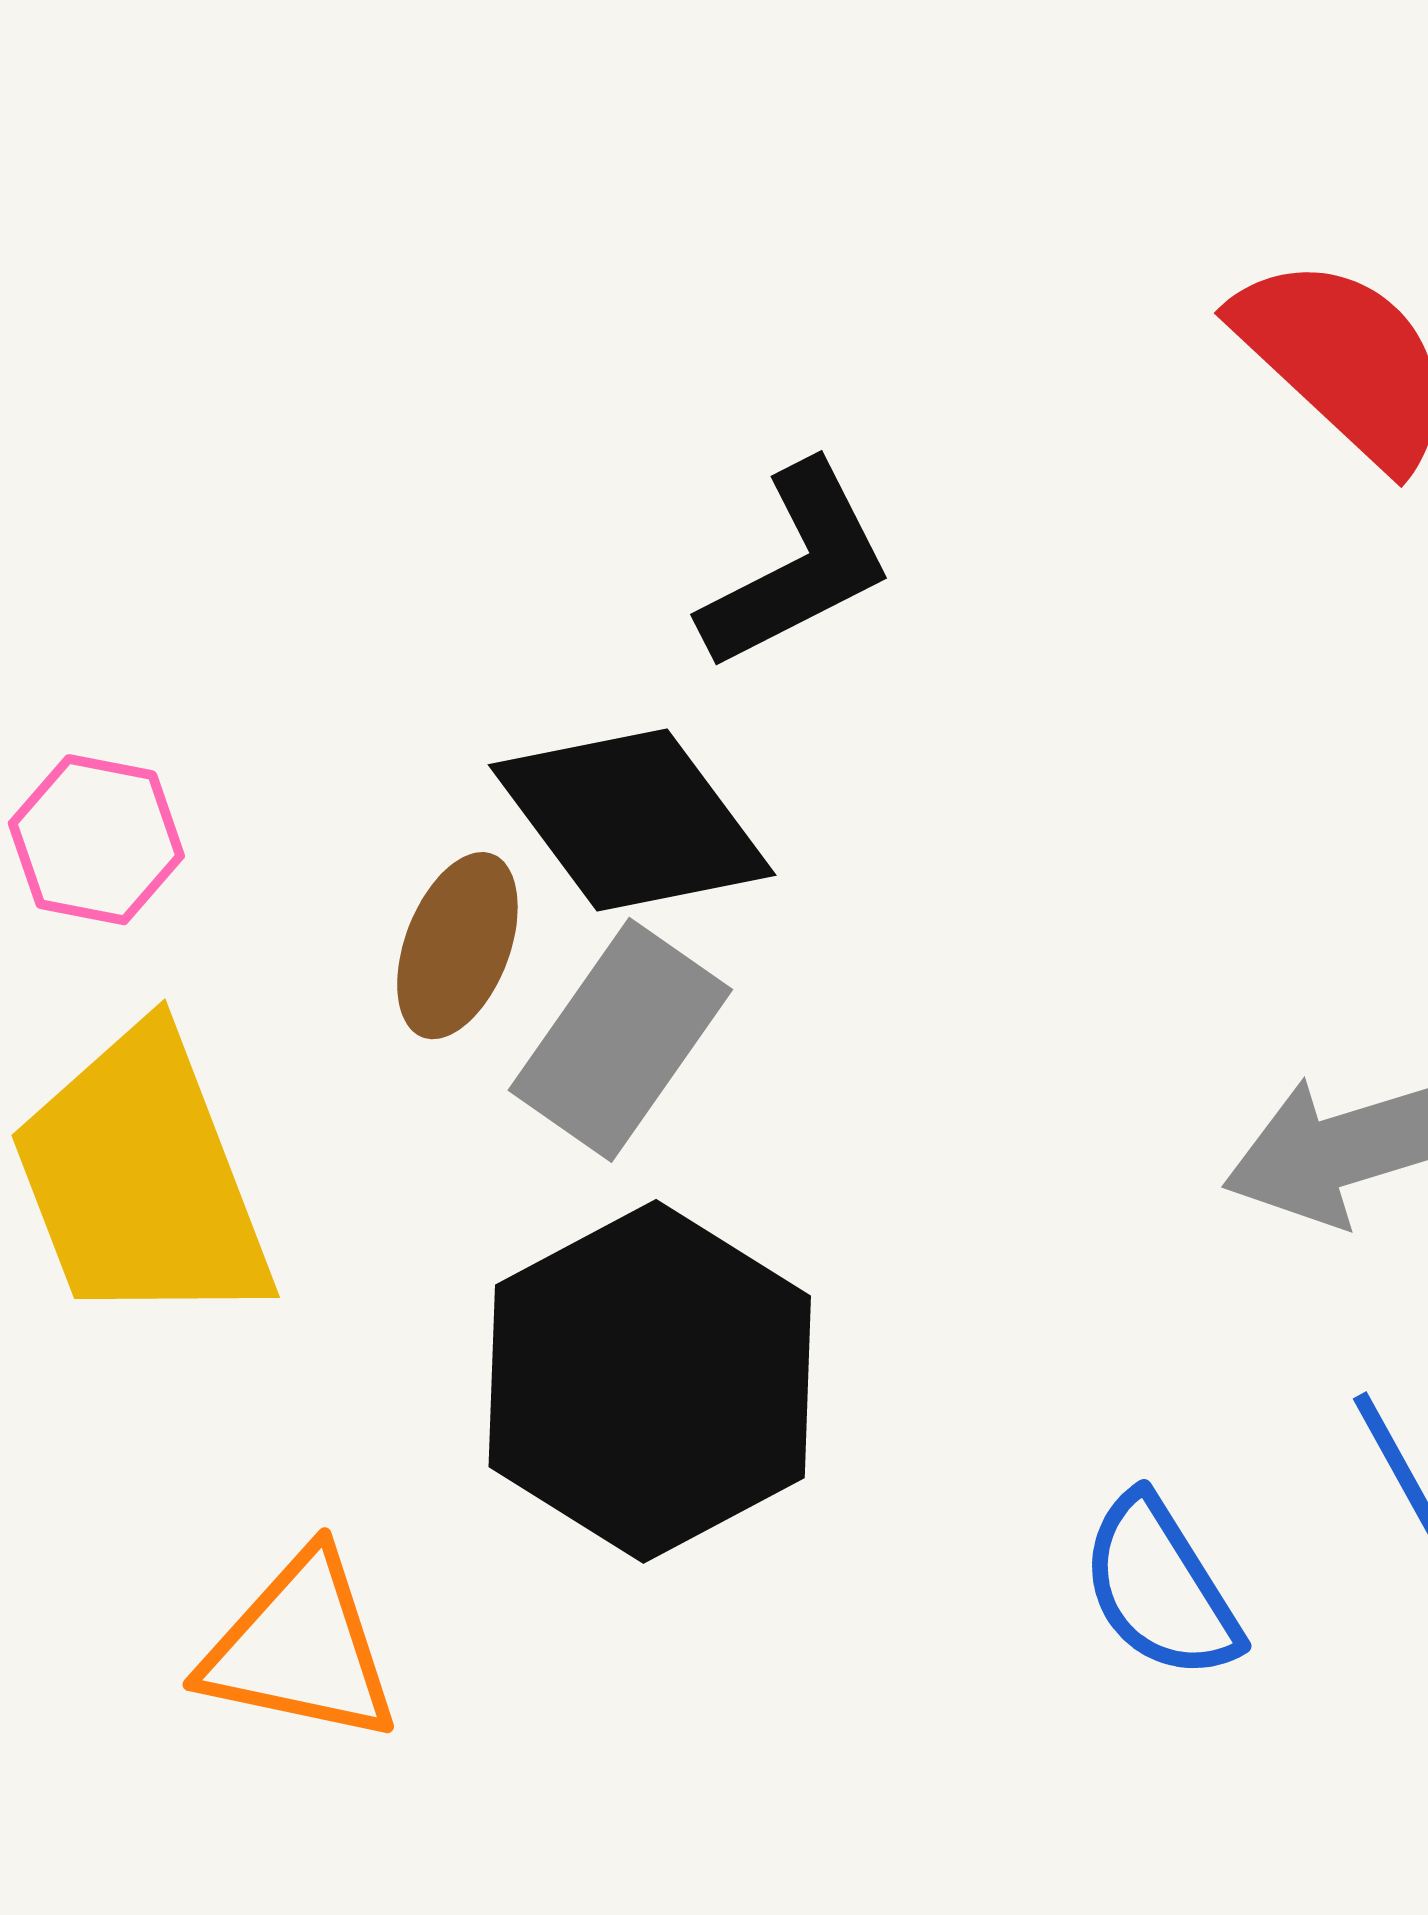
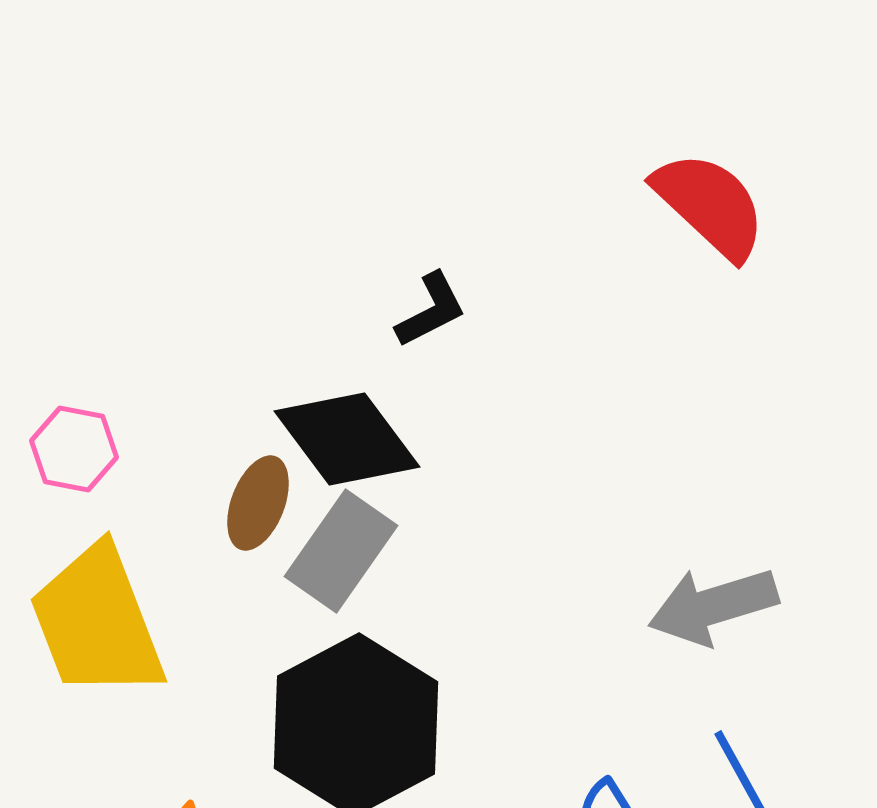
black L-shape: (797, 567) -> (431, 310), size x0.7

